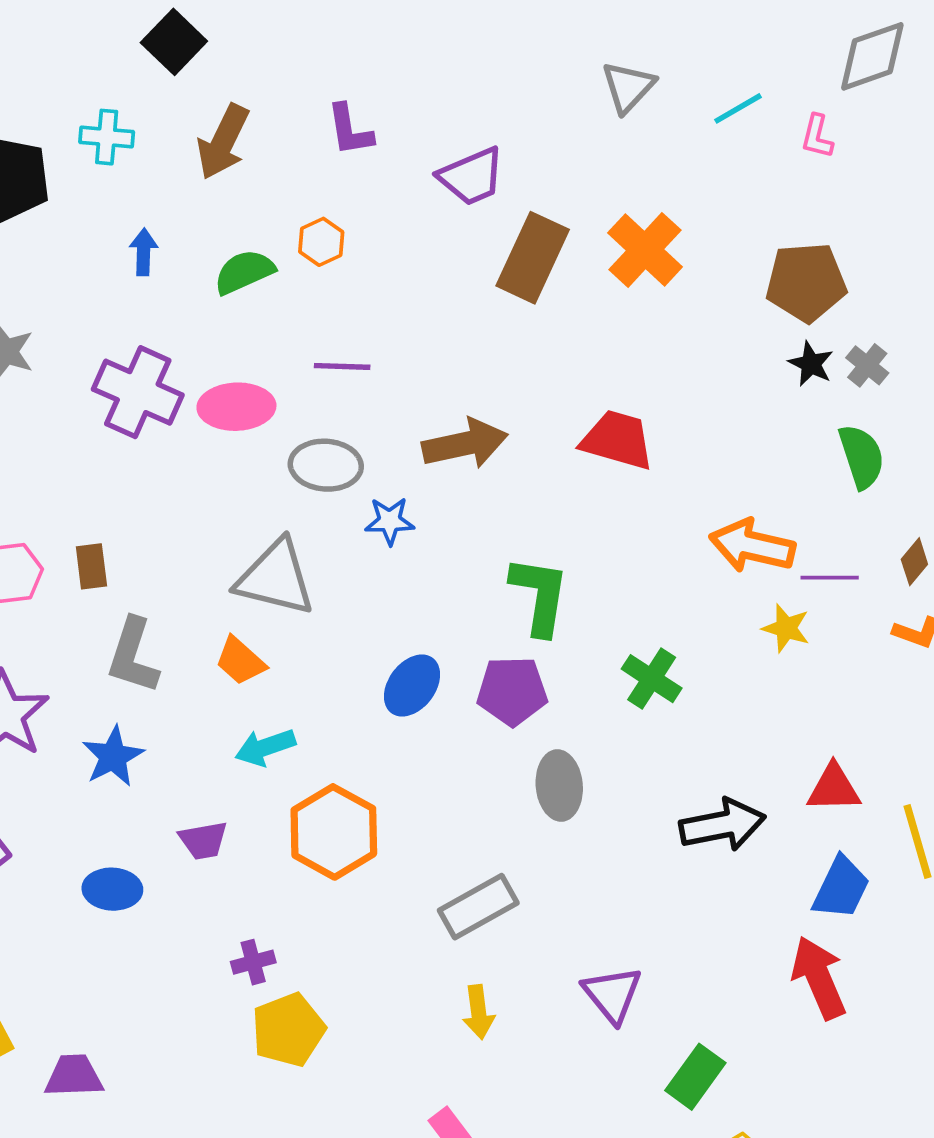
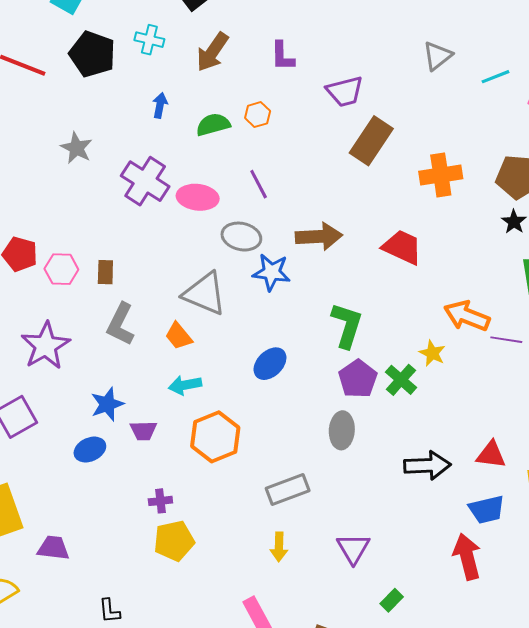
orange cross: (645, 250) -> (441, 175), moved, turned 30
purple line: (342, 366) -> (259, 184), turned 52
blue star: (390, 521) -> (272, 272), size x1.4
yellow star: (786, 628) -> (432, 353), moved
purple pentagon: (512, 691) -> (358, 379), moved, turned 30
blue star: (113, 756) -> (107, 404), moved
blue trapezoid: (841, 888) -> (487, 510), turned 42
blue ellipse: (112, 889) -> (90, 450), turned -36
green rectangle: (695, 1077) -> (392, 600), size x0.7

